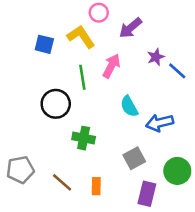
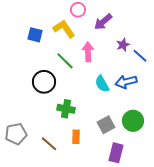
pink arrow: (111, 66) -> (88, 52), turned -30
green line: (82, 77) -> (65, 61), turned -36
blue arrow: (160, 123) -> (126, 82), moved
green circle: (177, 171) -> (133, 121), moved
orange rectangle: (96, 186) -> (76, 137), moved

